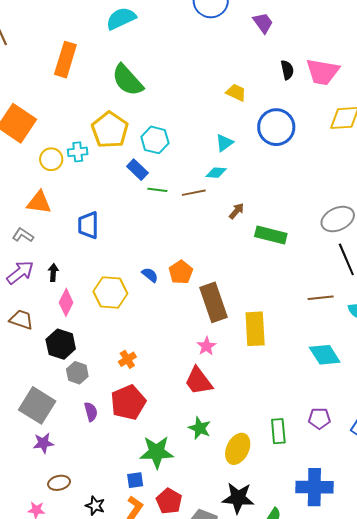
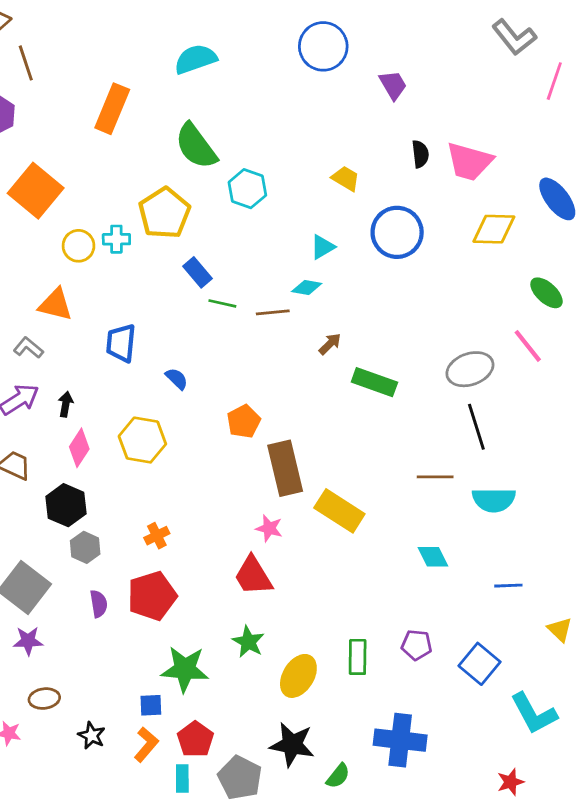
cyan hexagon: (155, 140) -> (247, 189), moved
blue semicircle: (150, 275) -> (177, 379), moved
yellow rectangle: (255, 329) -> (339, 511), turned -60
pink star: (206, 346) -> (269, 528), turned -30
cyan diamond: (325, 355) -> (433, 557), size x0.7

